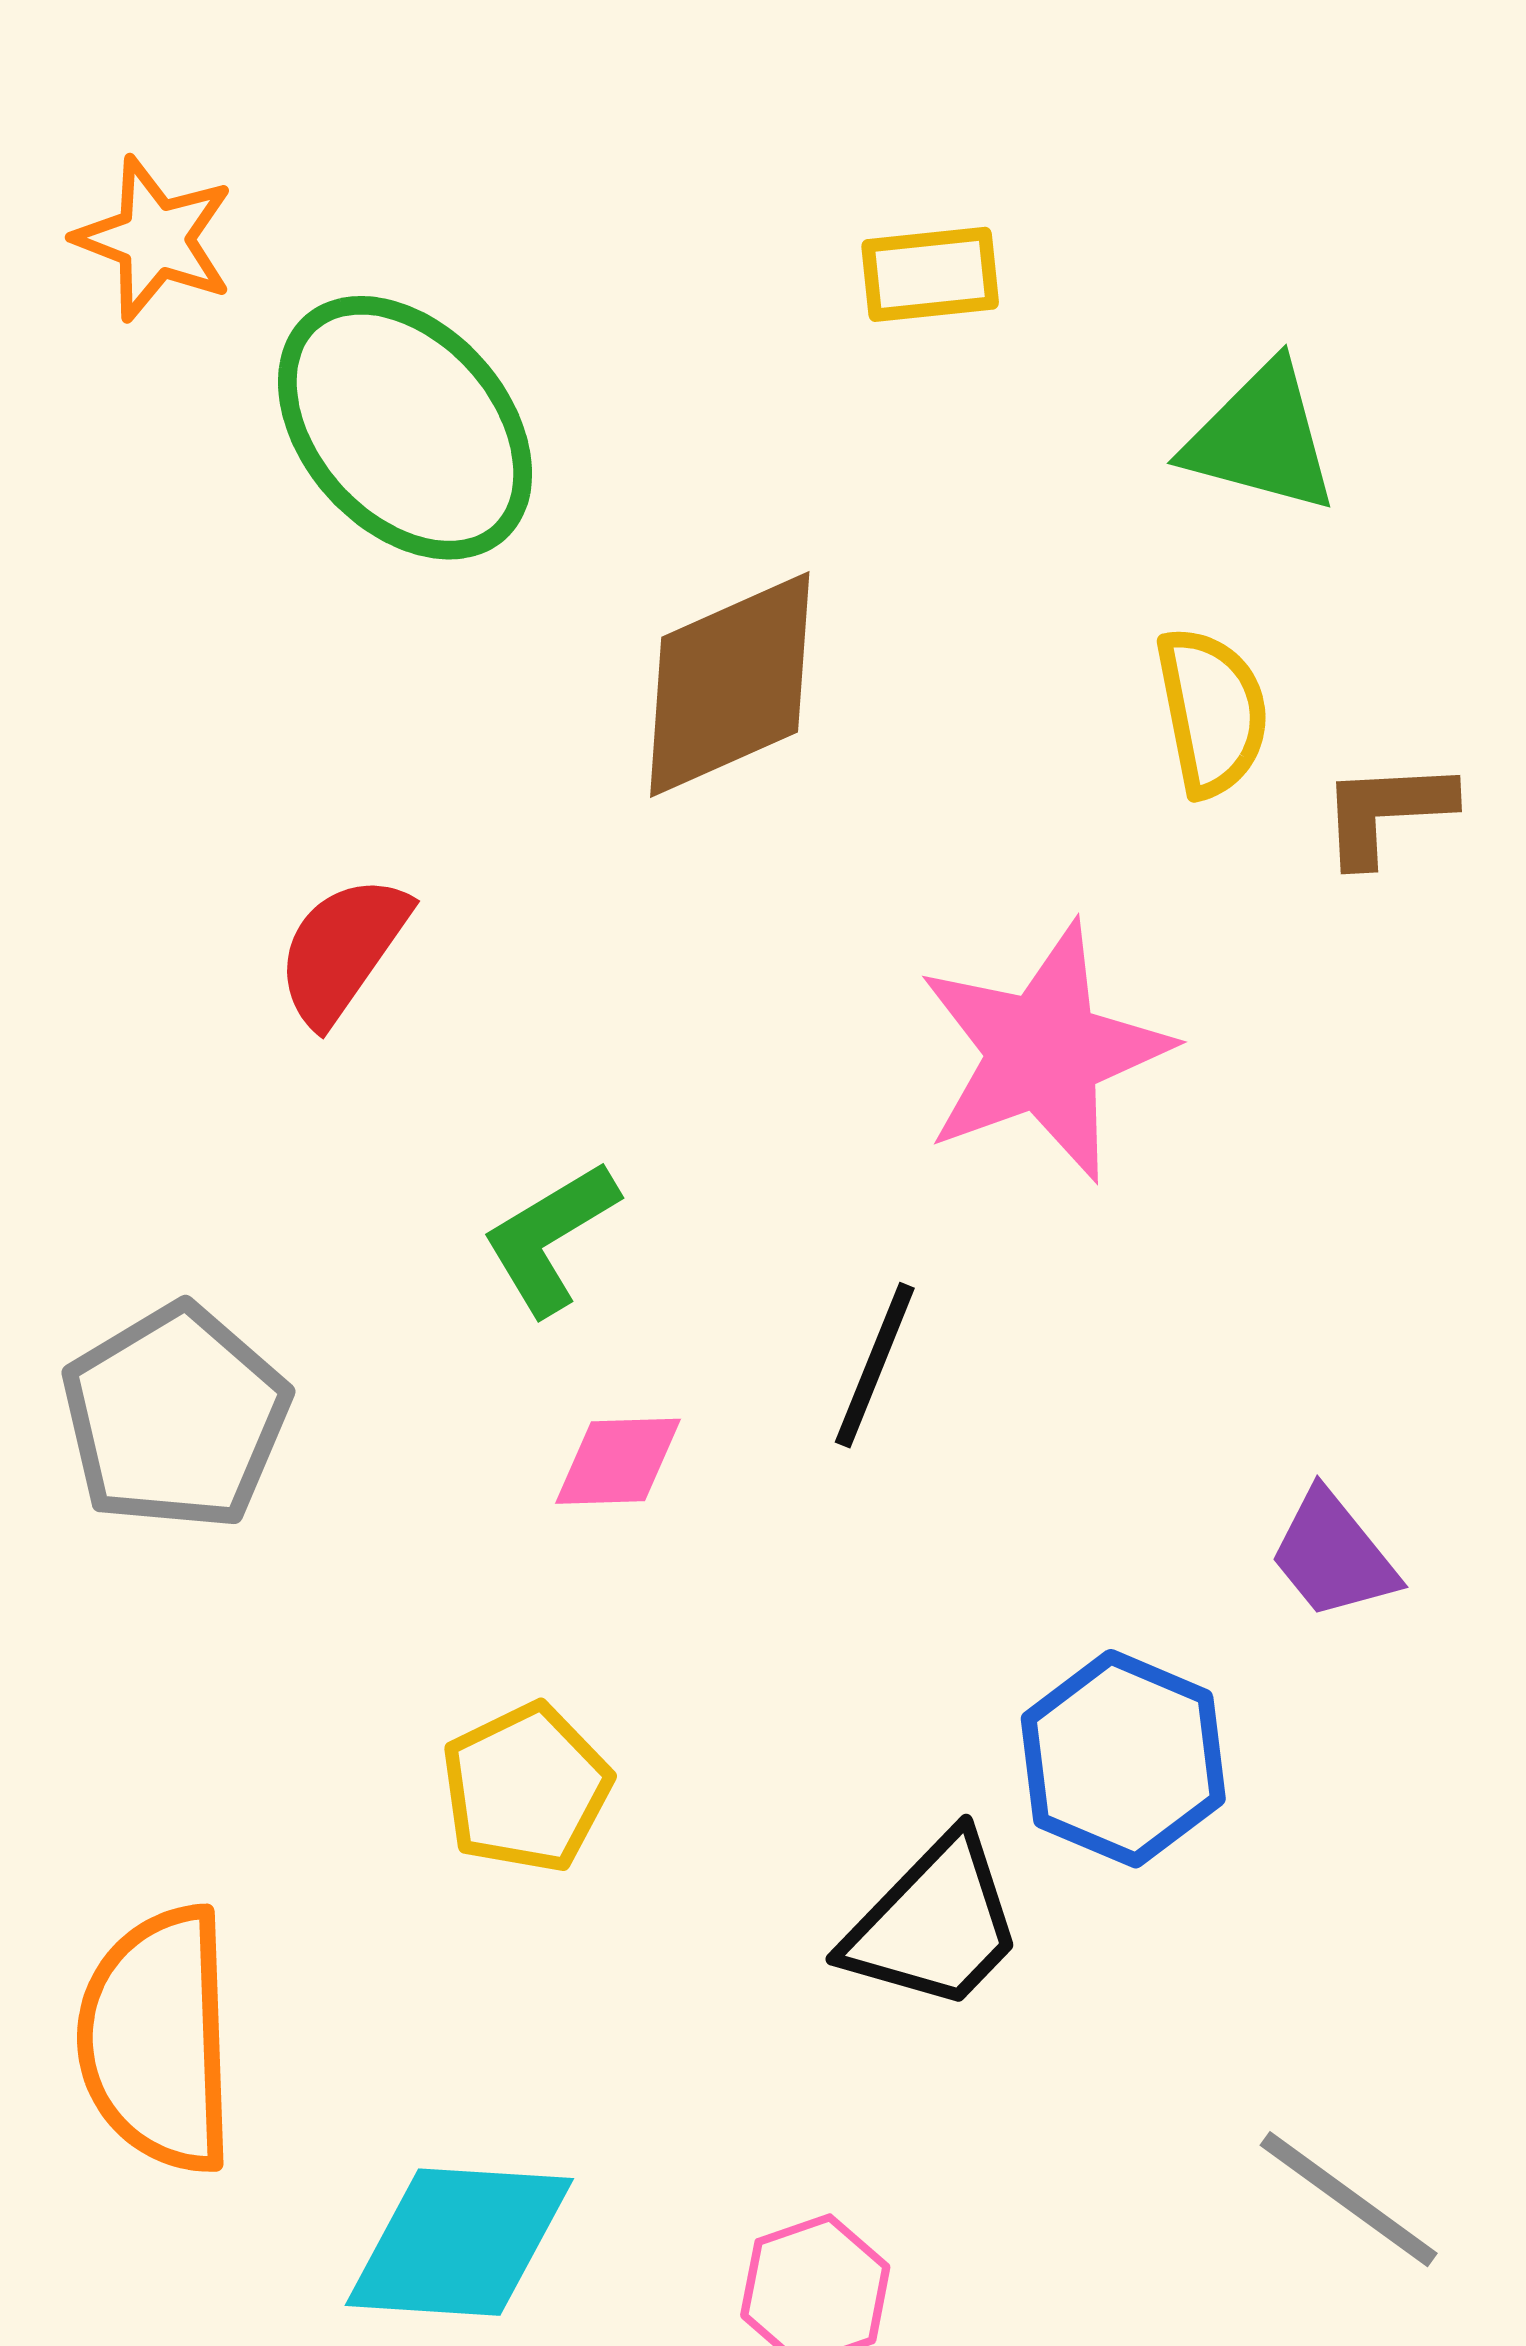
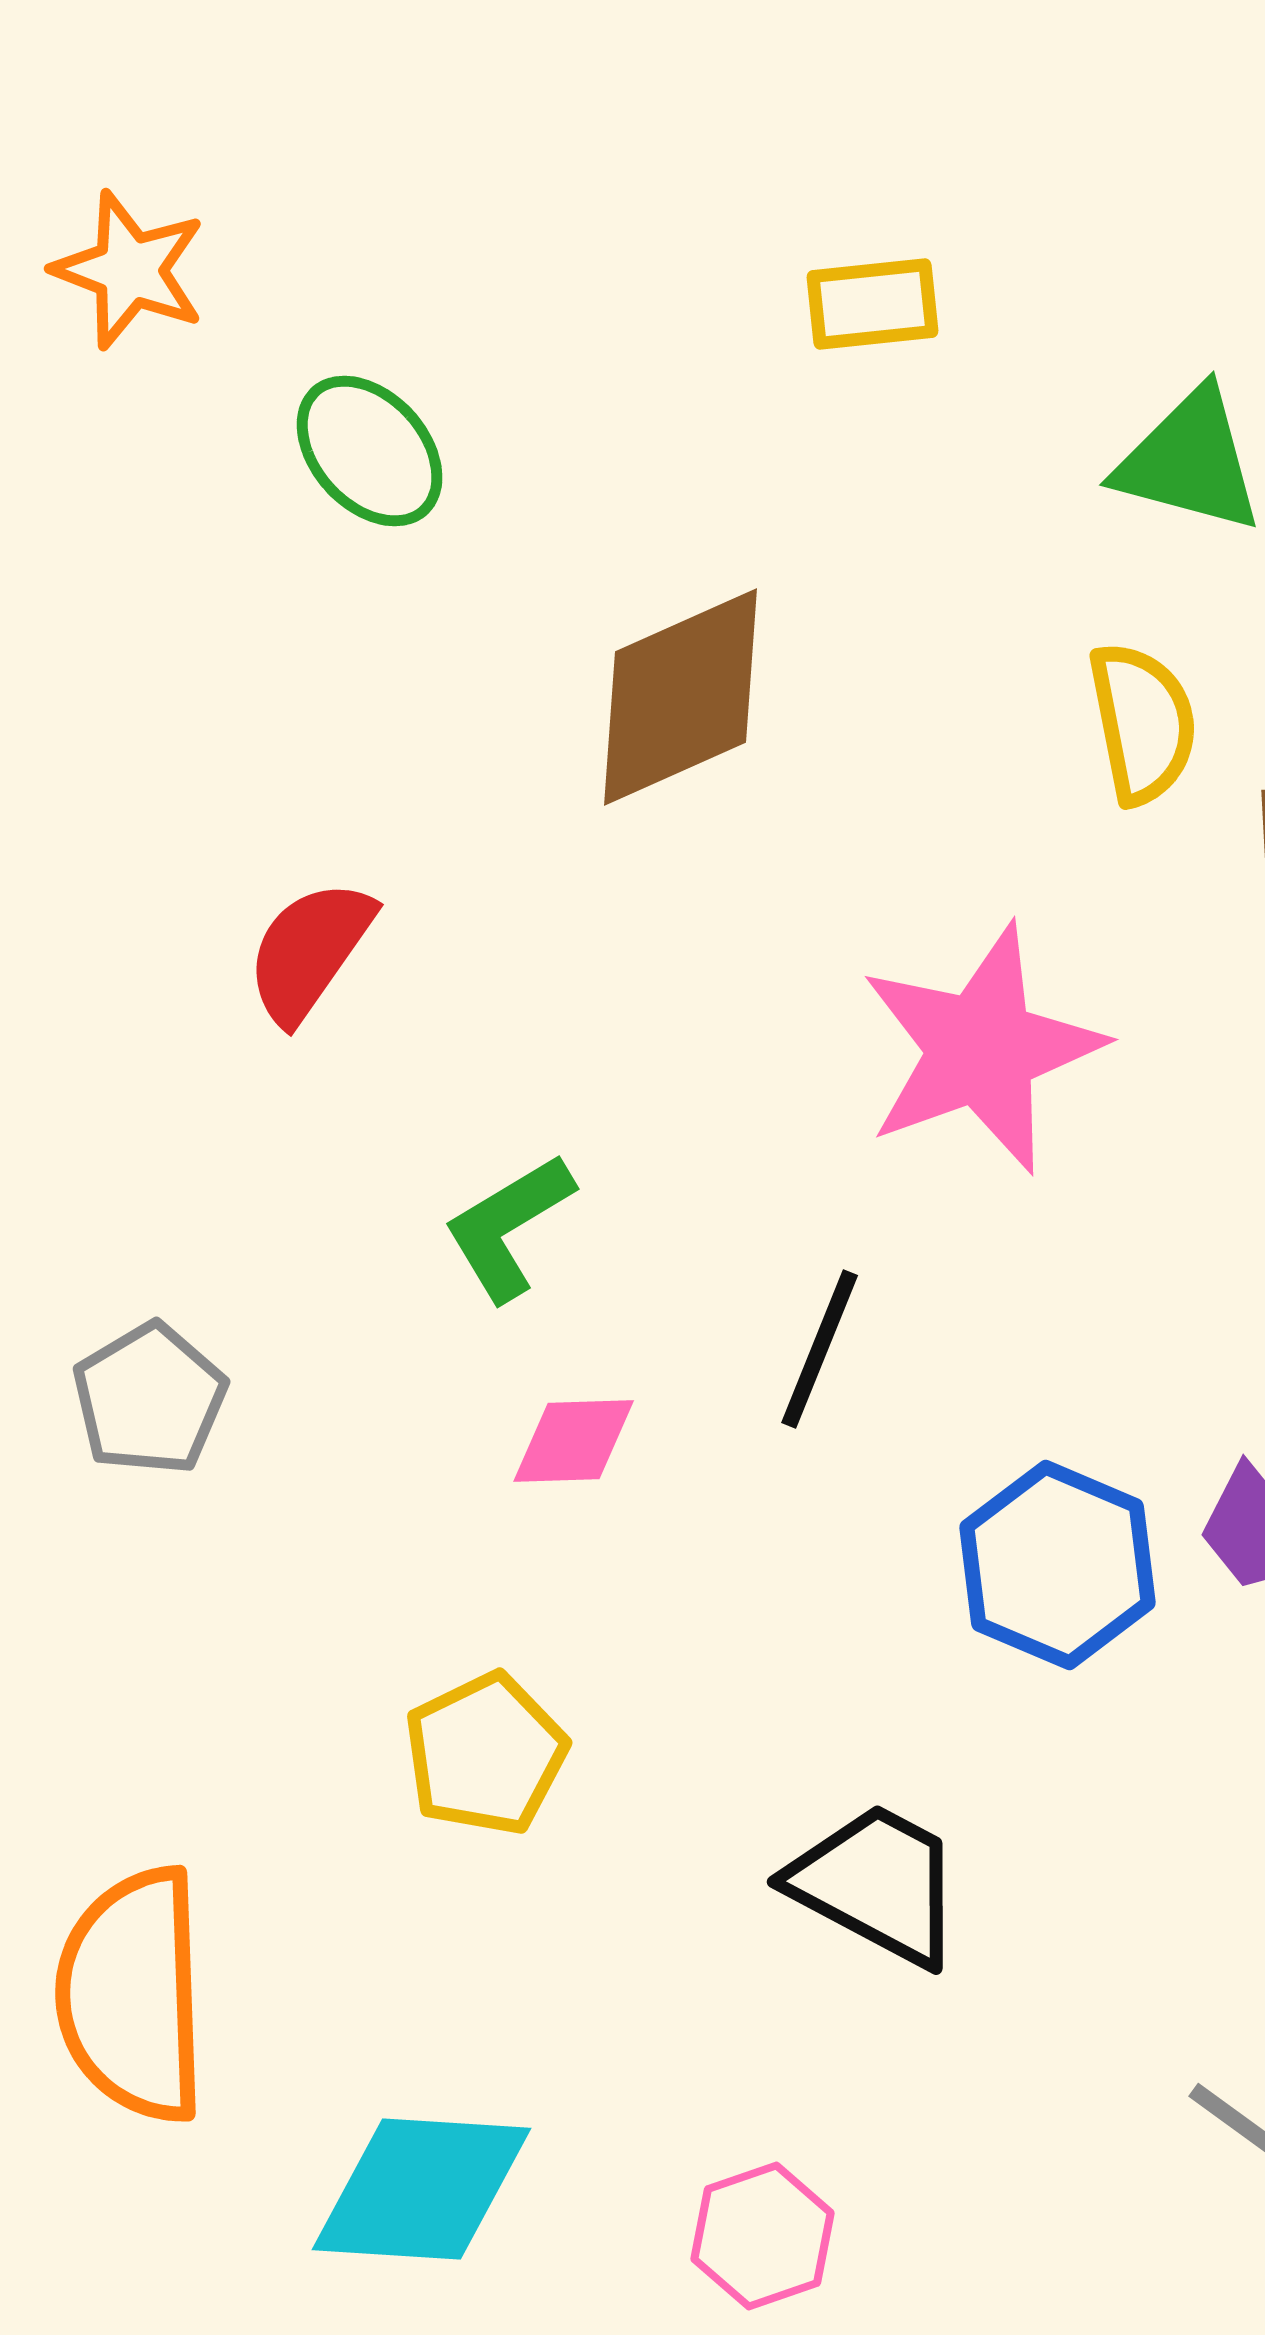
green ellipse: (405, 428) -> (370, 451), size x0.6
gray pentagon: (175, 1417) -> (150, 1399), size x0.7
blue hexagon: (1123, 1759) -> (1058, 1565), moved
black trapezoid: (934, 1924) -> (877, 1884), turned -106

